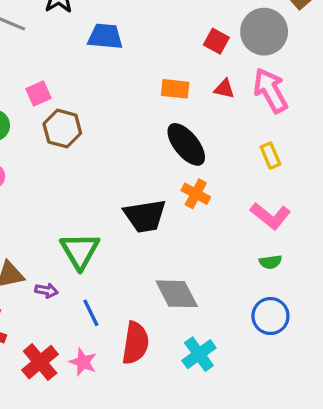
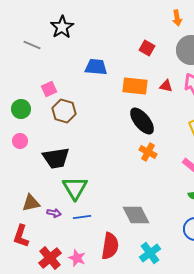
blue trapezoid: (105, 36) -> (96, 67), moved
red square: (216, 41) -> (147, 48), moved
orange rectangle: (175, 89) -> (135, 86), size x1.4
black trapezoid: (145, 216) -> (56, 158), moved
blue line: (91, 313) -> (82, 217), moved, turned -72

